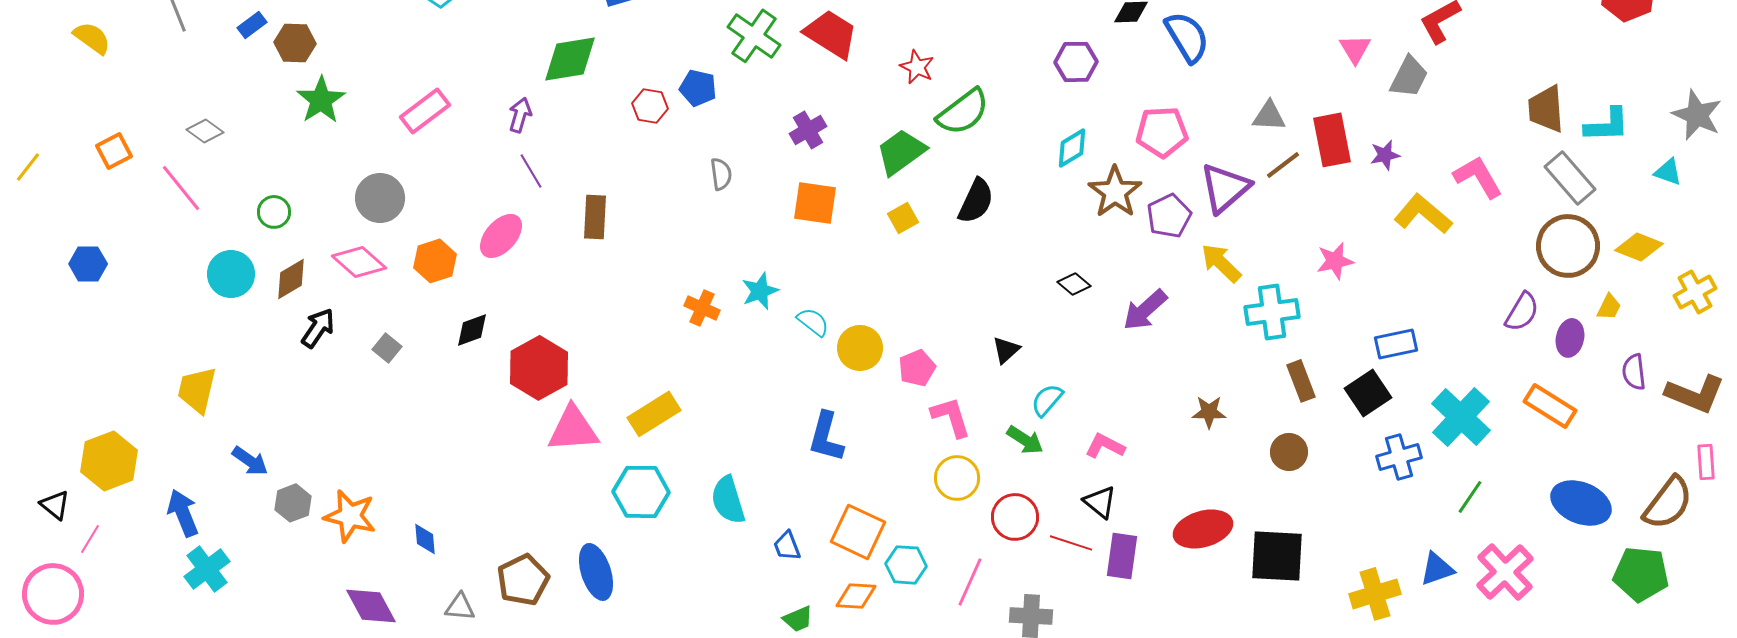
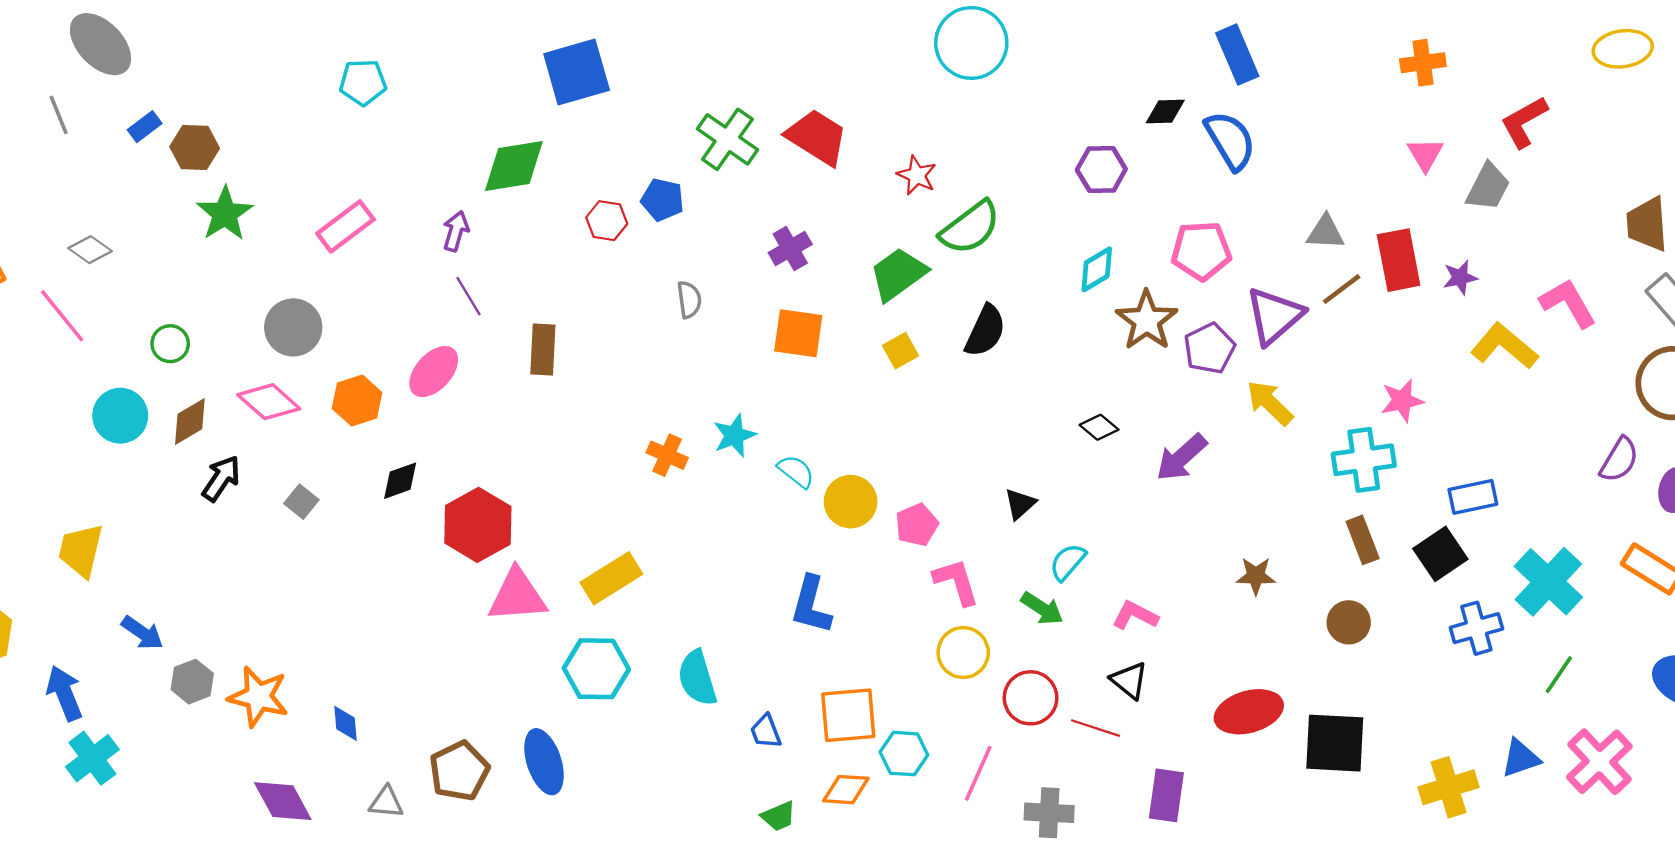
cyan cross: (1272, 312) -> (1364, 460), moved
orange square: (858, 532) -> (848, 715), turned -30
purple rectangle: (1122, 556) -> (1166, 795), moved

